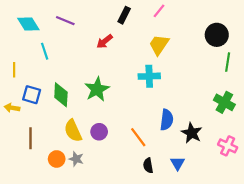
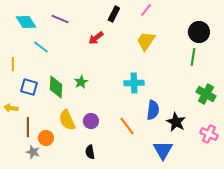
cyan line: (45, 51) -> (41, 47), turned -35
green line: (228, 62) -> (193, 57), moved
cyan cross: (149, 76) -> (134, 83), moved
green star: (97, 89) -> (81, 82), moved, size x0.6
yellow arrow: (12, 108) -> (11, 108), moved
orange circle: (57, 159) -> (46, 138), moved
gray star: (76, 159) -> (33, 152), moved
blue triangle: (178, 163) -> (163, 150), size x1.5
black semicircle: (148, 166) -> (90, 152), moved

